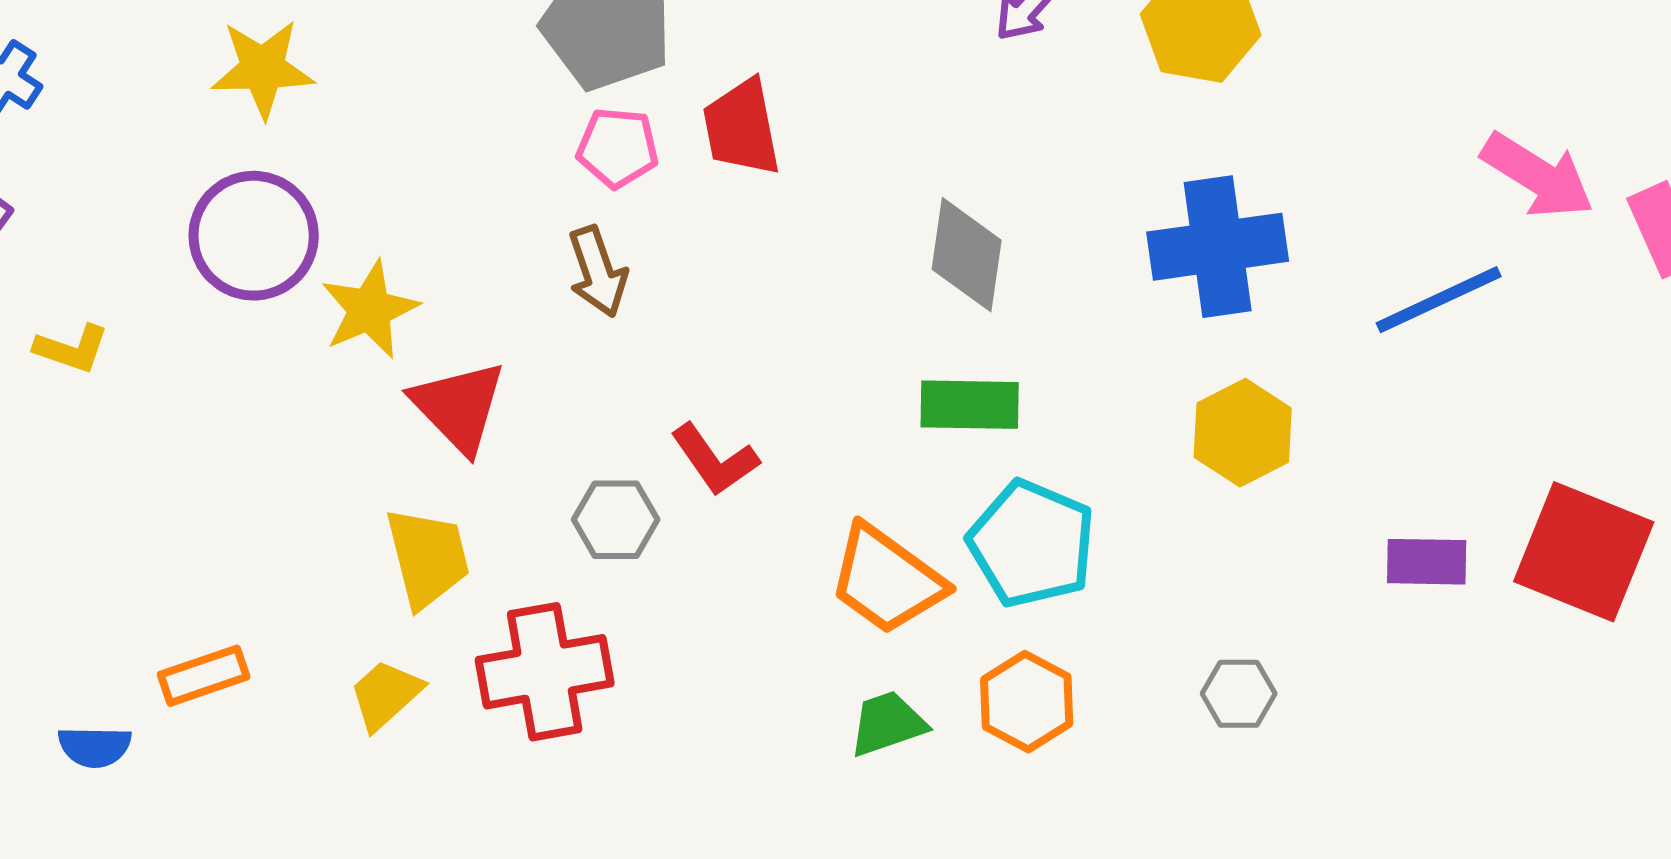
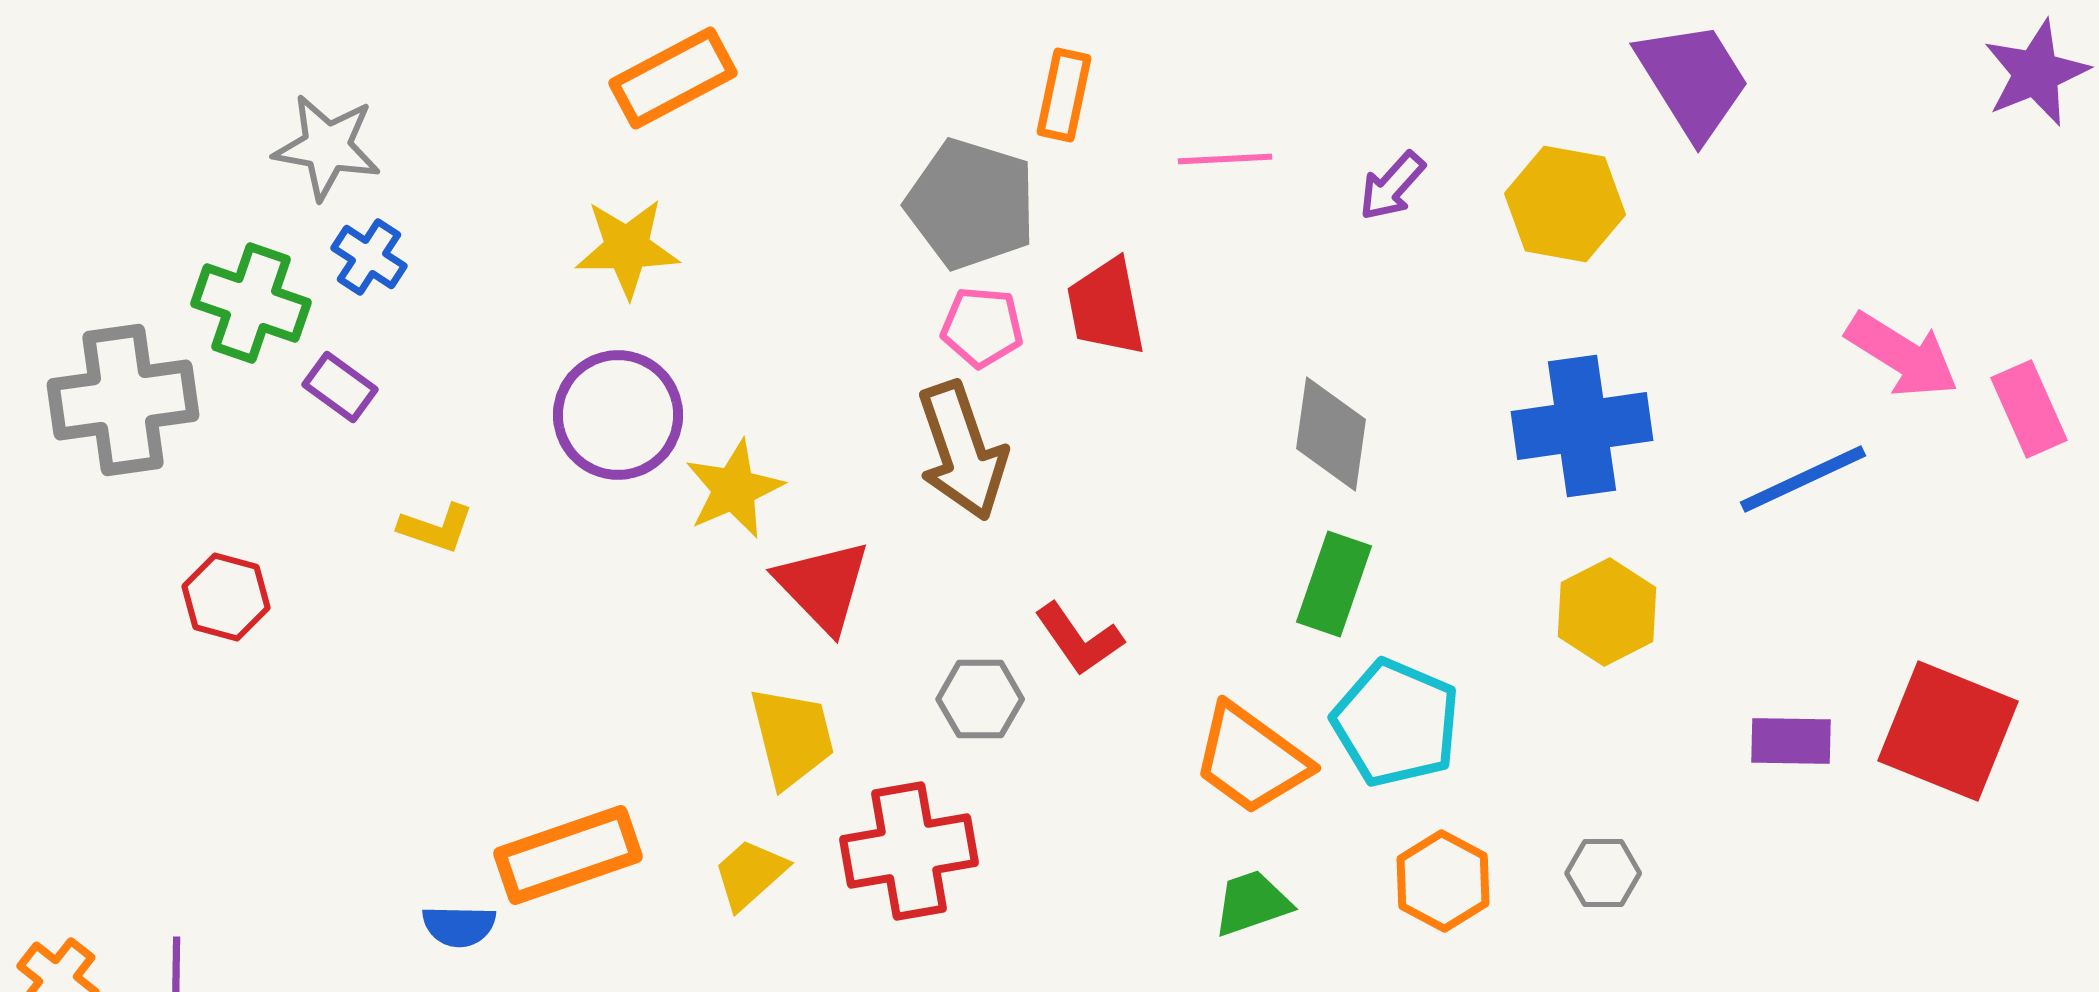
brown arrow: (598, 272) -> (962, 451), size x1.5
green rectangle: (970, 405) -> (1334, 584), turned -72
orange rectangle: (204, 676) -> (568, 855), size x1.6
orange hexagon: (1027, 702) -> (1443, 881), moved

